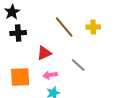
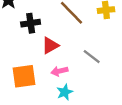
black cross: (18, 33) -> (31, 23), moved

